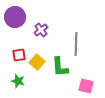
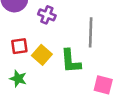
purple cross: (41, 30) -> (47, 15), turned -32

